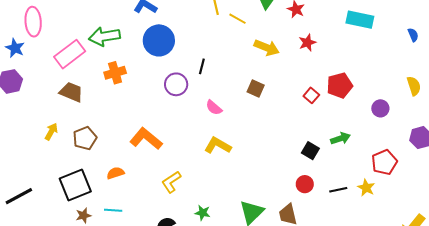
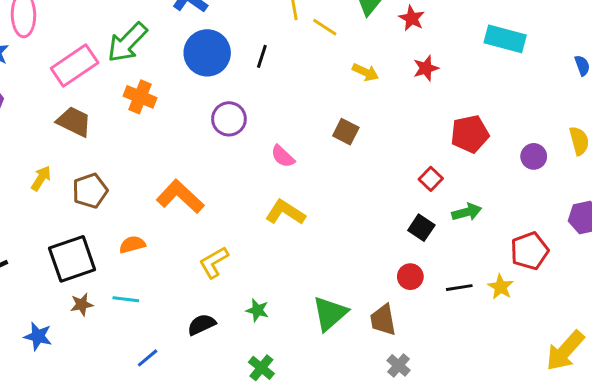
green arrow: (104, 36) -> (127, 42), turned -40
yellow arrow: (267, 48) -> (365, 72), size x0.7
black line: (202, 66) -> (262, 56), moved
orange cross: (115, 73) -> (140, 97), turned 35
red square: (311, 95) -> (431, 179), moved
purple circle: (380, 108) -> (534, 156), moved

